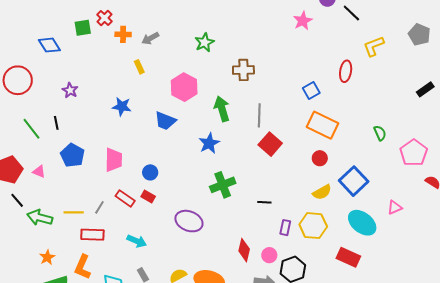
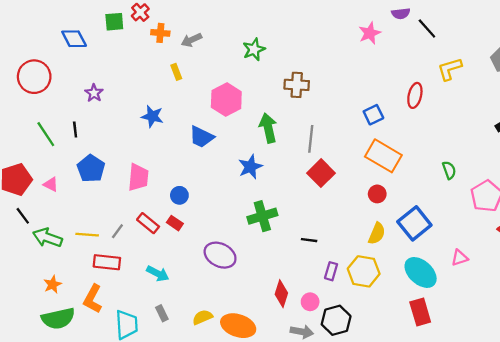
yellow semicircle: (322, 192) -> (377, 233), turned -42
red rectangle: (348, 257) -> (420, 312), moved, turned 45

